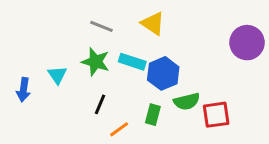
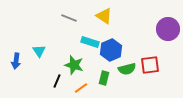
green star: (96, 62) -> (74, 65), moved
black line: (100, 104) -> (57, 81), moved
red square: (216, 115) -> (150, 65), moved

